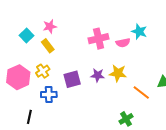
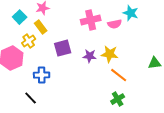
yellow cross: (43, 71) -> (29, 41), moved
purple square: (72, 79) -> (63, 48), moved
orange line: (141, 92) -> (119, 75), moved
black line: (29, 117) -> (31, 98), moved, turned -56

